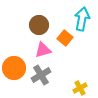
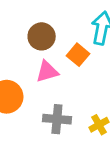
gray cross: (41, 75) -> (57, 119), moved, turned 36

